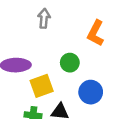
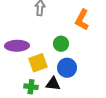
blue circle: (91, 92) -> (67, 68), moved

